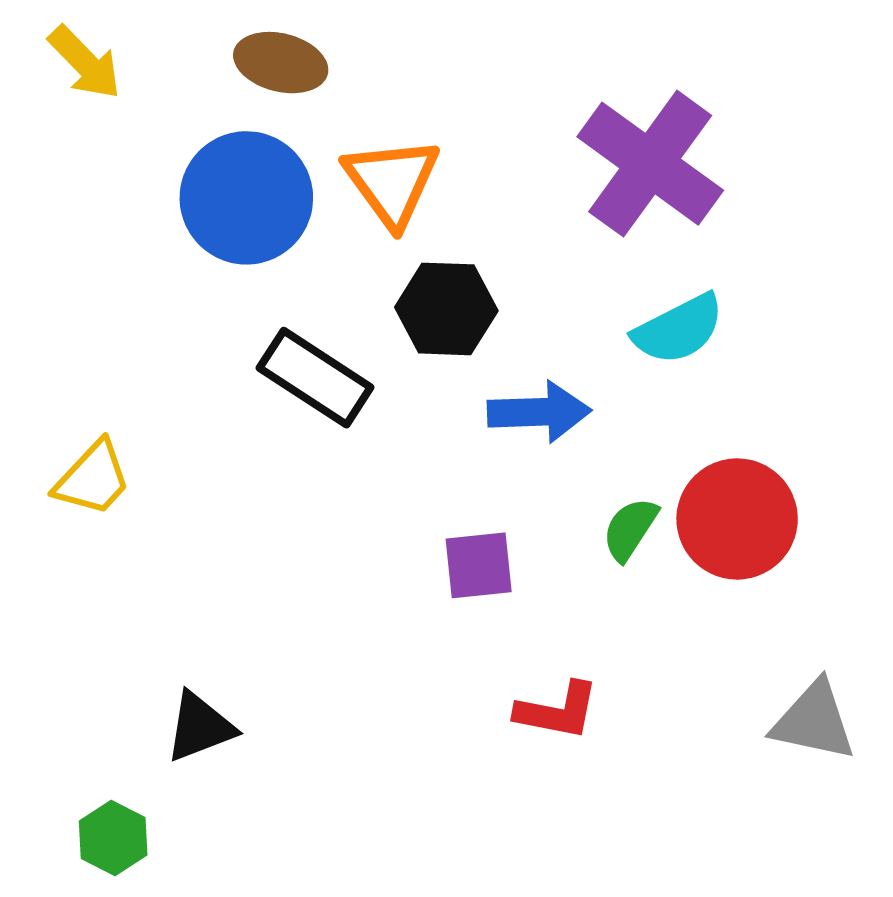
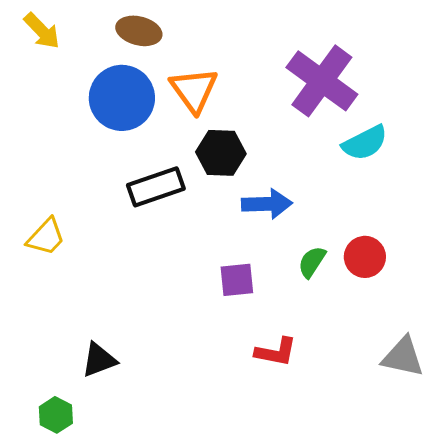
cyan semicircle: (679, 329) -> (365, 143), moved
black rectangle: (315, 378) -> (156, 187), turned -52
red circle: (737, 519) -> (365, 257), size x0.7

